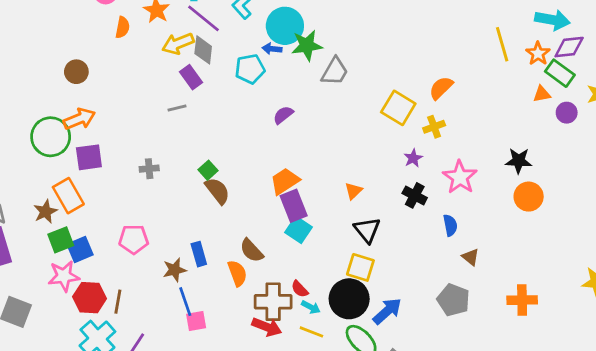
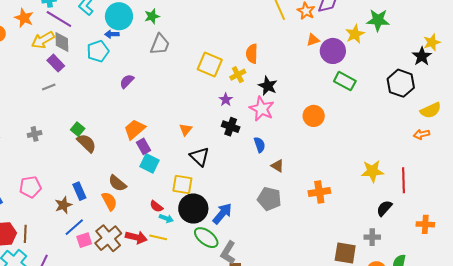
green star: (307, 45) -> (152, 16), moved, size x0.7
green rectangle: (560, 73) -> (345, 81), moved
orange semicircle: (441, 88) -> (252, 54), moved, turned -36
purple circle: (567, 113) -> (333, 51), size x1.6
black star: (519, 161) -> (268, 86), moved, turned 30
purple rectangle: (294, 206) -> (144, 146), size x0.7
yellow square: (360, 267) -> (182, 184), moved
blue line: (185, 302) -> (74, 227), turned 75
brown cross: (273, 302) -> (108, 238), moved, turned -32
yellow line: (311, 332) -> (158, 237), moved

